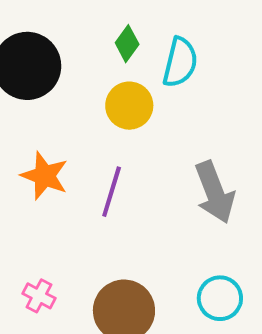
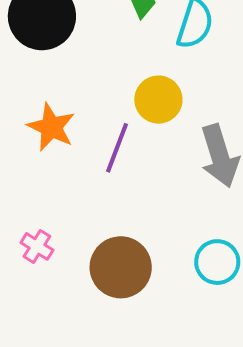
yellow circle: (129, 106) -> (158, 100), moved

